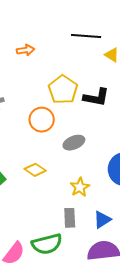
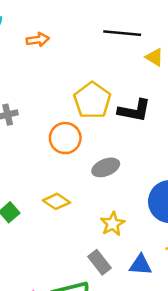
orange arrow: (25, 50) -> (38, 40), moved
gray rectangle: (70, 218) -> (100, 262), turned -36
blue triangle: (102, 220) -> (141, 265), turned 36

